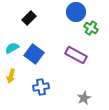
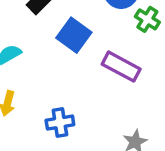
blue square: (34, 54) -> (74, 35), moved

